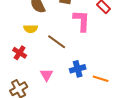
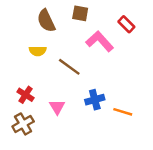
pink L-shape: (82, 21) -> (100, 41), turned -45
red cross: (20, 53) -> (26, 95), moved

